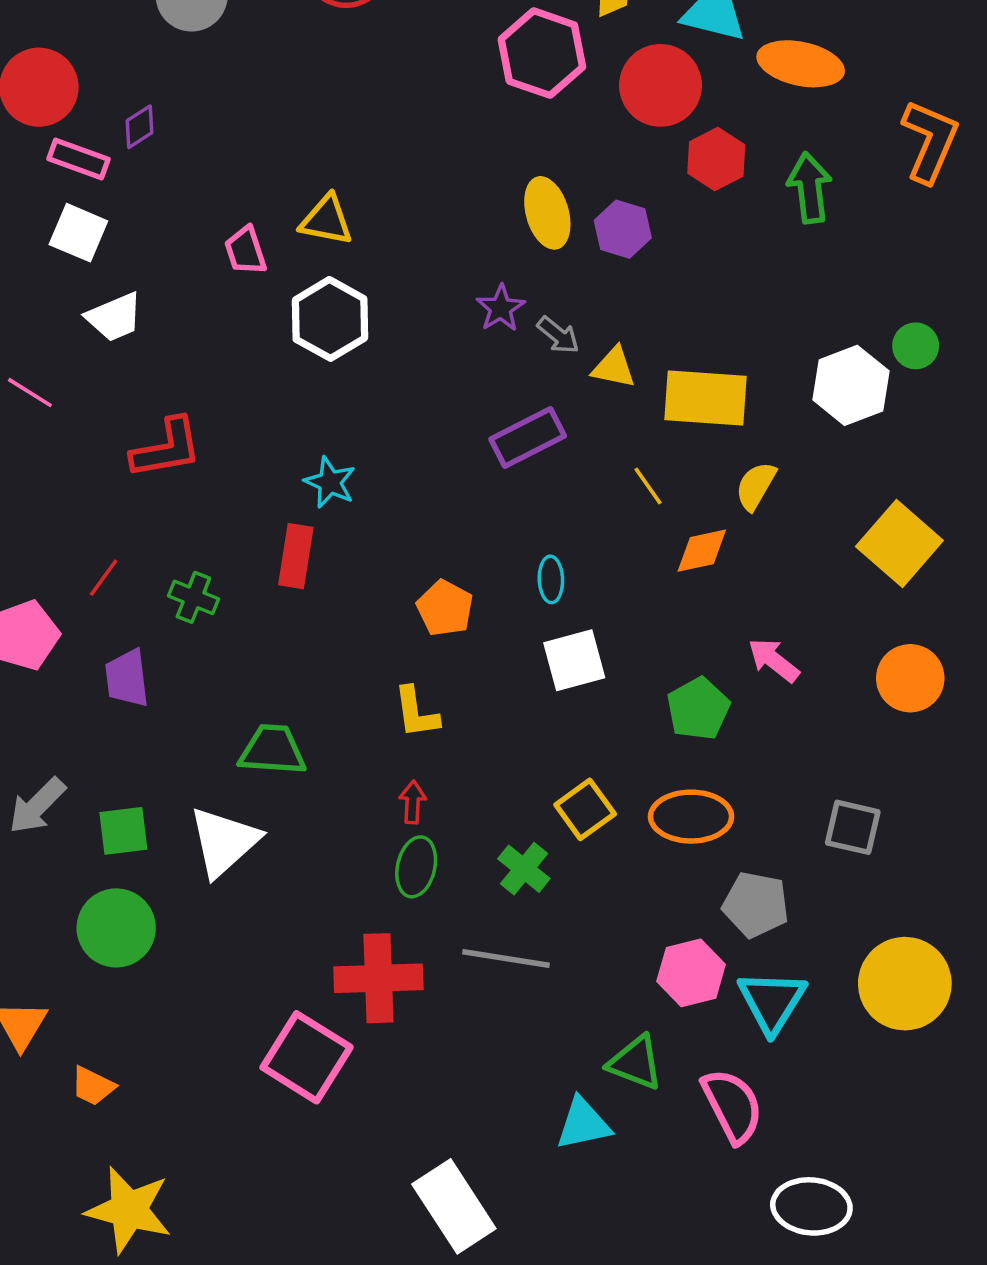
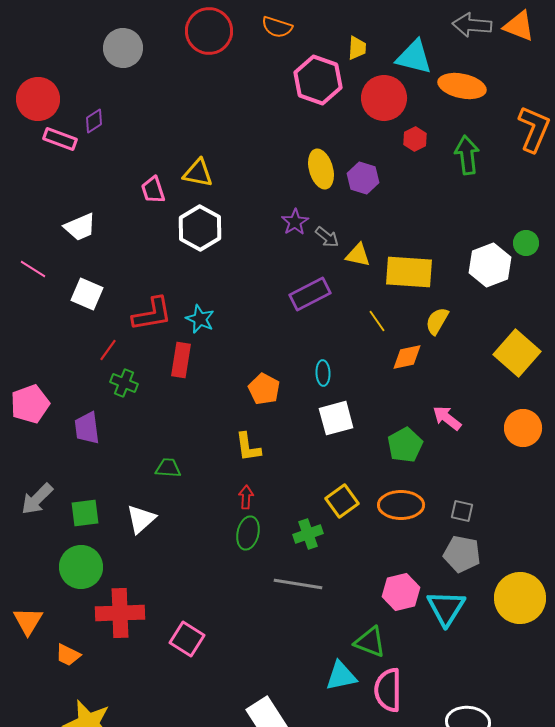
red hexagon: (716, 159) -> (415, 139), size x0.7
white square: (78, 233) -> (87, 294), moved
red L-shape: (166, 448) -> (152, 314), moved
red line: (104, 578) -> (108, 350), moved
green trapezoid: (272, 750) -> (168, 468), size x0.7
gray square: (853, 827) -> (462, 511), moved, size x0.7
white triangle: (224, 842) -> (141, 519), size x0.7
green cross: (524, 869) -> (308, 534), turned 32
gray pentagon: (756, 905) -> (462, 554), moved
red cross: (378, 978) -> (120, 613), moved
pink square: (307, 1057) -> (187, 639), size x0.7
pink semicircle: (732, 1106) -> (388, 690), moved, turned -153

